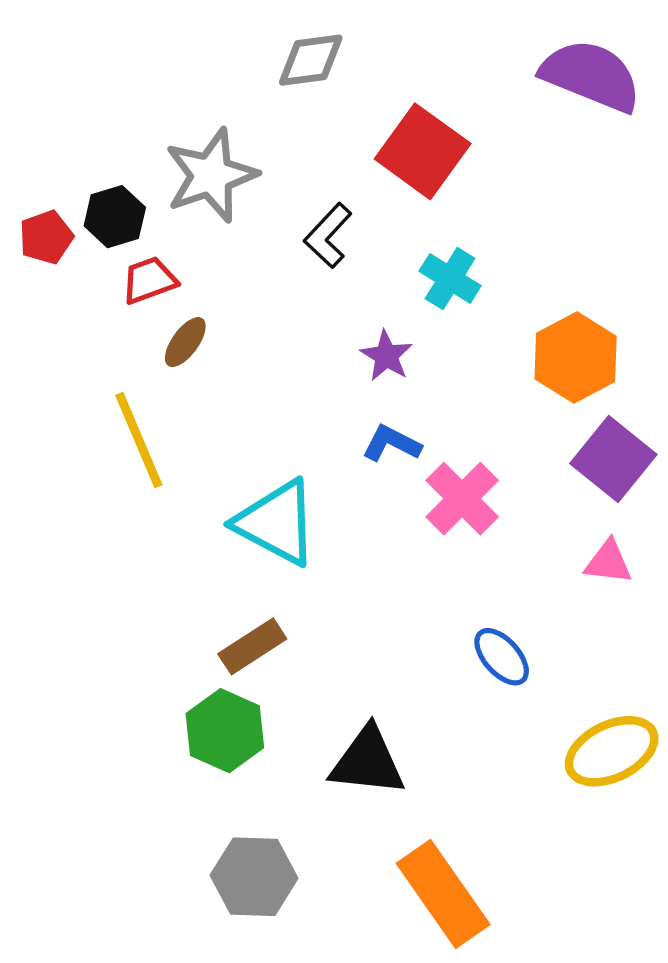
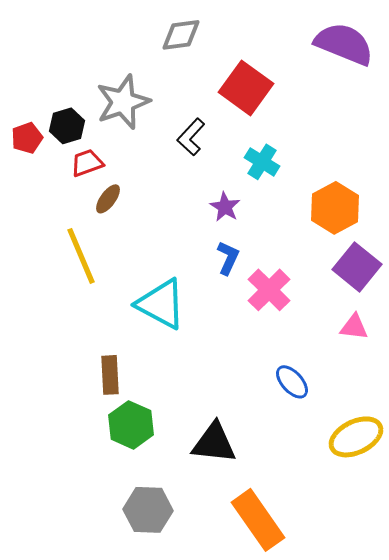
blue L-shape: (392, 444) -> (228, 258), turned 88
brown rectangle: (252, 646) -> (110, 375), moved, turned -60

